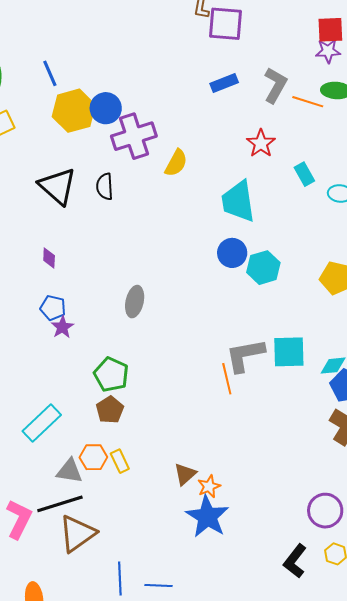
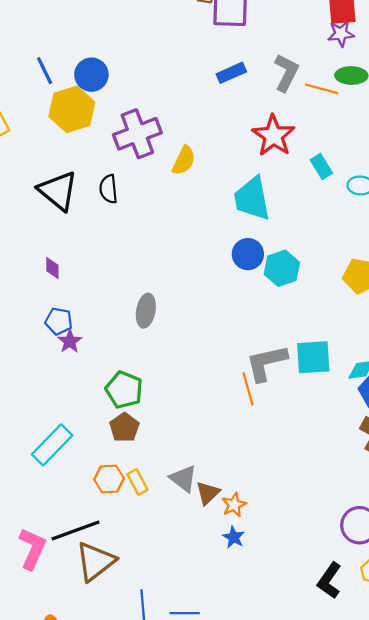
blue circle: (106, 108) -> (91, 75), moved
red star: (261, 143) -> (273, 136), size x1.4
gray triangle: (69, 471) -> (183, 479), moved, turned 32
blue star: (207, 517) -> (234, 537), size x0.5

